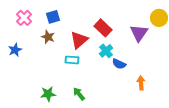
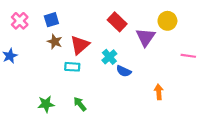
red rectangle: (103, 28) -> (117, 22), moved
brown star: (48, 37) -> (55, 42), moved
orange arrow: (141, 83) -> (159, 92), moved

